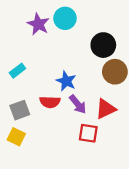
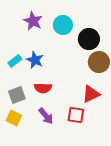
cyan circle: (65, 18) -> (63, 25), moved
blue star: (66, 81) -> (35, 60), moved
purple arrow: (78, 104) -> (46, 116), moved

